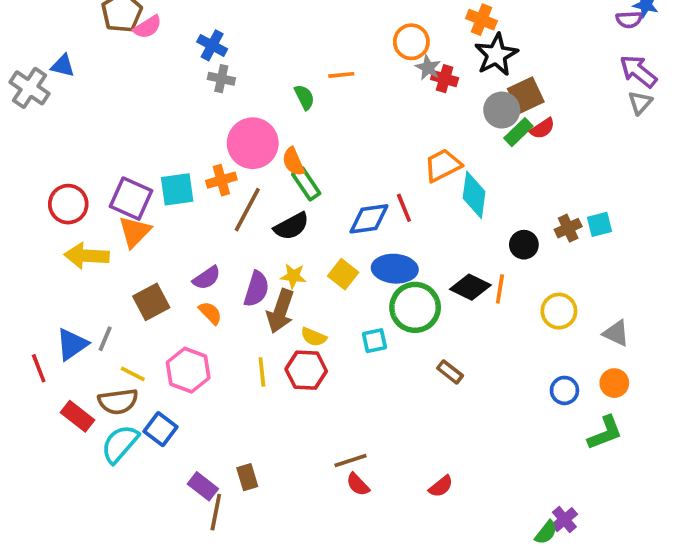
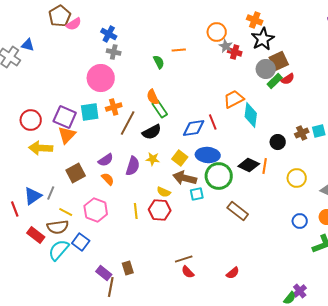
pink circle: (253, 143) -> (101, 78), moved
brown arrow: (280, 311) -> (185, 178), moved, turned 85
brown rectangle: (450, 372) -> (238, 211), size x1.5

